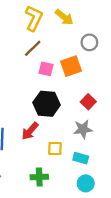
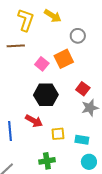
brown line: (33, 48) -> (16, 46), moved, turned 48
pink square: (46, 69) -> (42, 64), turned 32
gray star: (83, 129) -> (90, 108), moved
red arrow: (30, 131) -> (34, 121), turned -96

